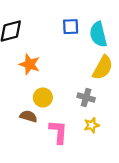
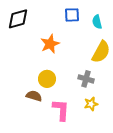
cyan semicircle: (98, 34) -> (97, 22), size x0.6
orange star: (30, 64) -> (50, 44), moved, turned 30

